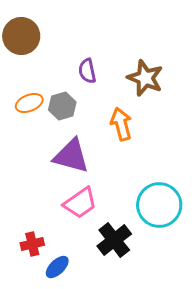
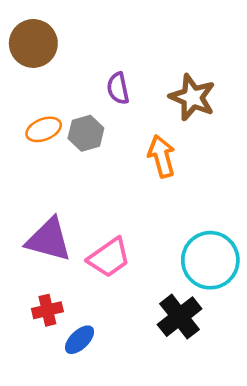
purple triangle: (71, 156) -> (49, 240), moved
black cross: (114, 240) -> (180, 317), moved

